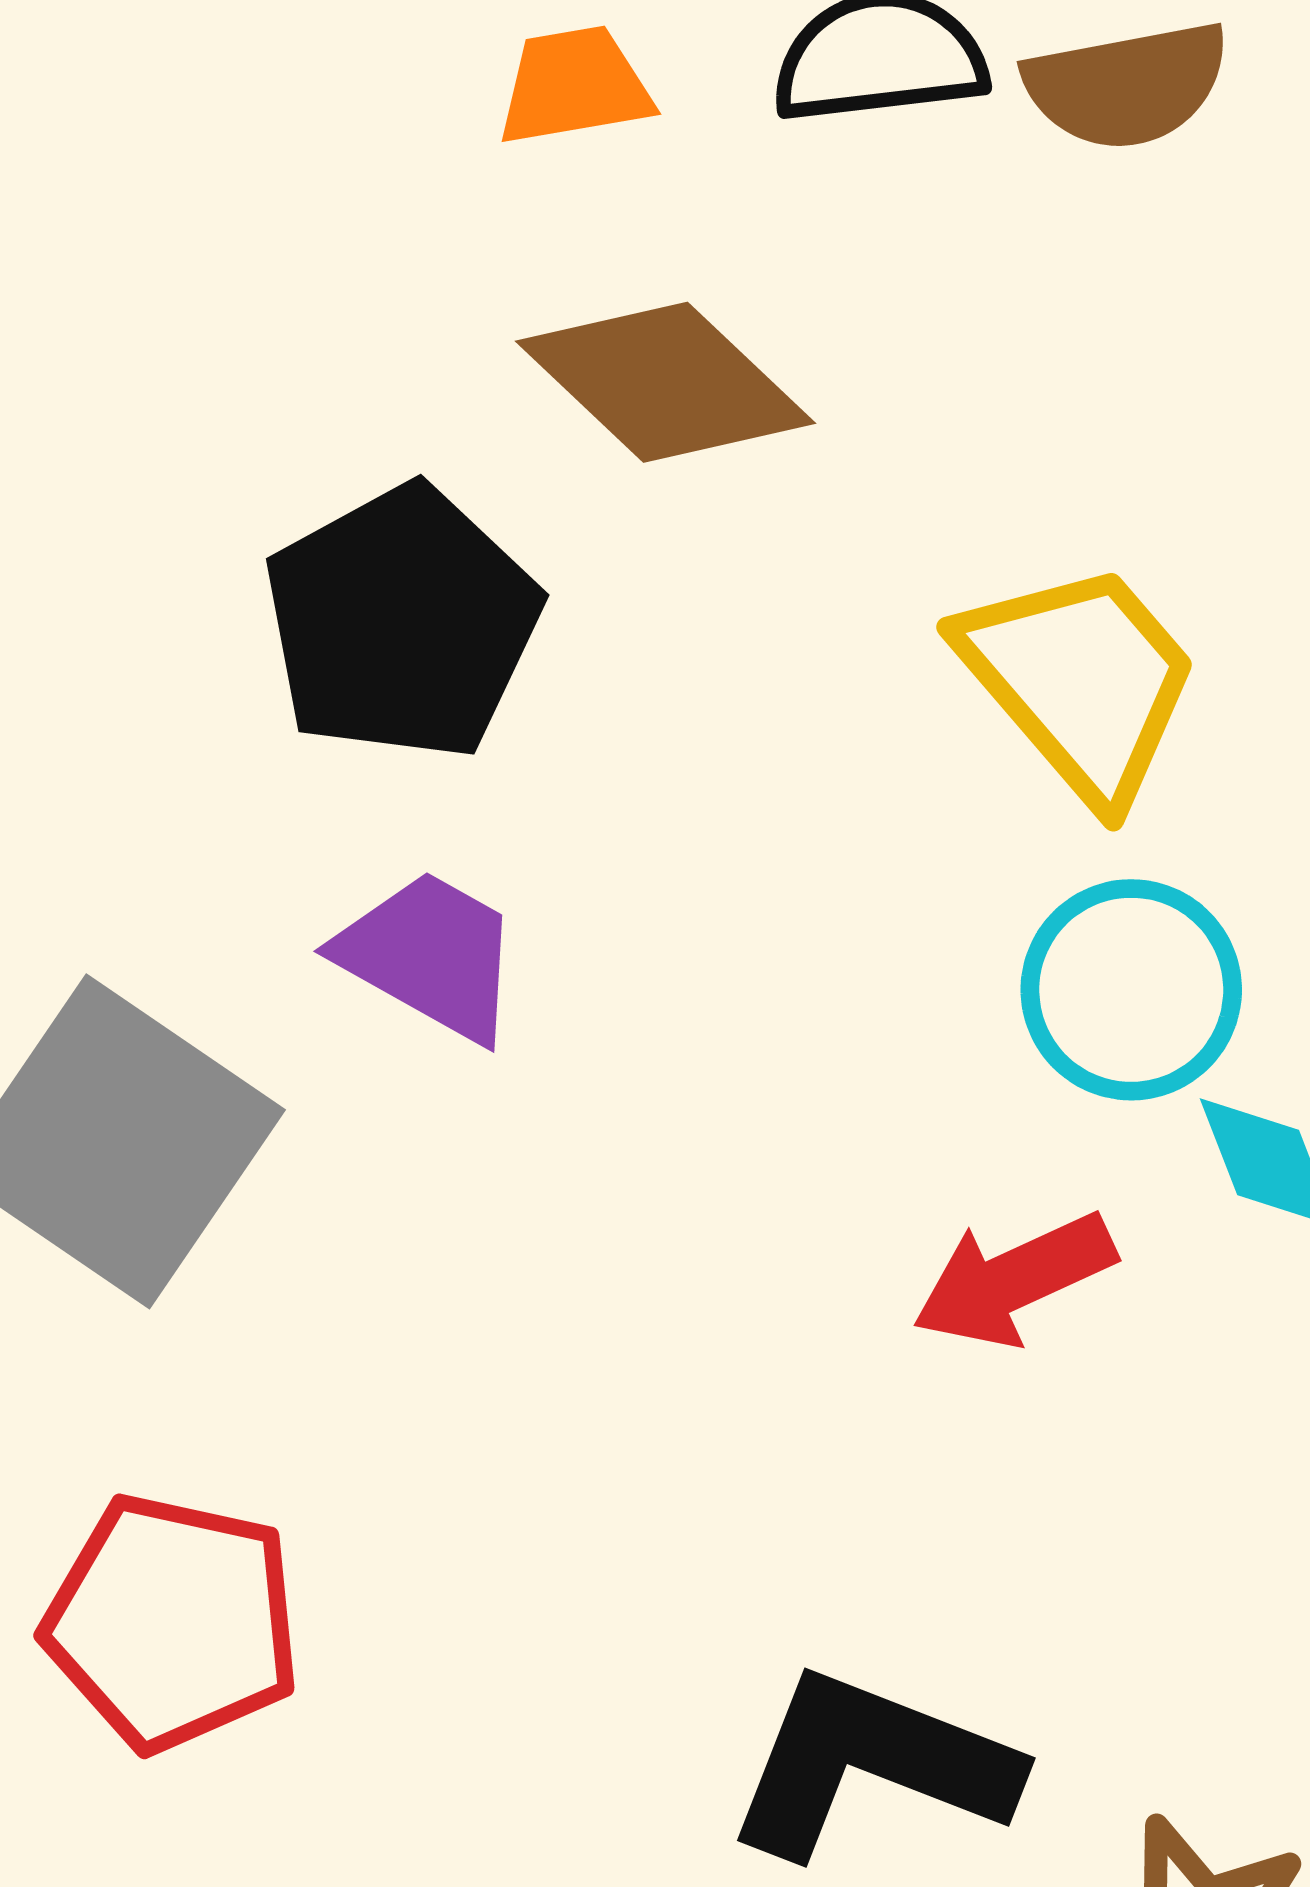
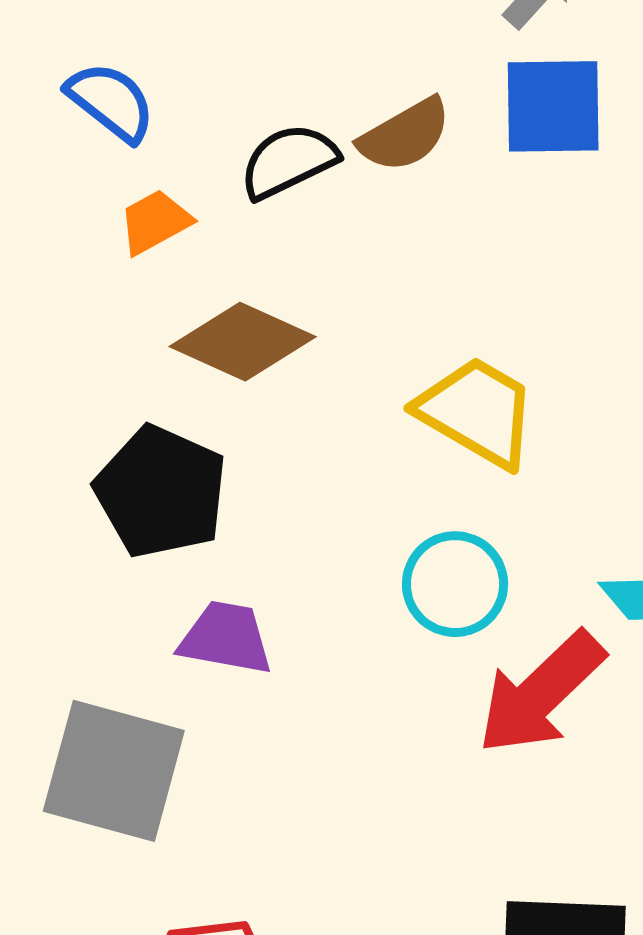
cyan circle: (1131, 990) -> (455, 584), moved
red arrow: (1014, 1280) -> (541, 693), size x1.5

